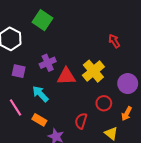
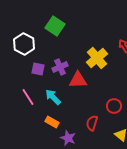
purple square: (19, 71) -> (38, 69), moved
yellow cross: (93, 71) -> (97, 58), moved
pink line: (15, 107) -> (28, 97), moved

